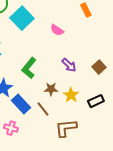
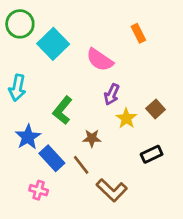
pink semicircle: (57, 30) -> (100, 60), size x1.5
purple arrow: (69, 65) -> (112, 94), moved, turned 70
yellow star: (71, 95) -> (126, 118), moved
brown L-shape: (66, 128) -> (112, 190), turned -130

